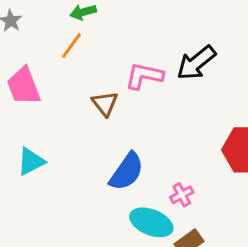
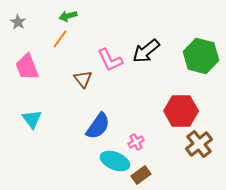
pink L-shape: (144, 76) -> (110, 60), turned -128
cyan triangle: (31, 161) -> (32, 119), turned -40

